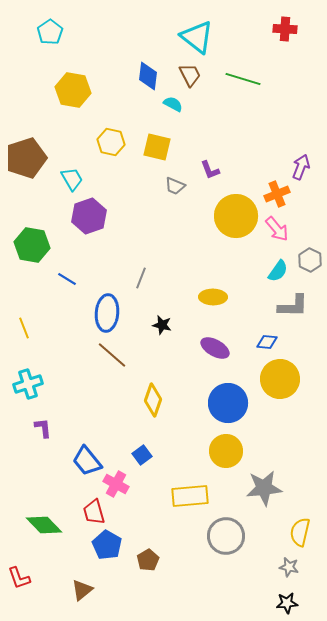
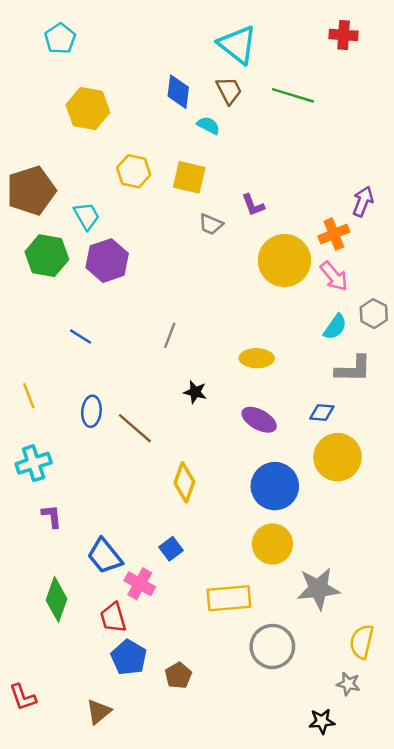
green hexagon: (32, 245) -> (47, 256), moved
blue ellipse: (107, 313) -> (91, 411), moved, size x0.7
green diamond: (44, 525) -> (56, 599), moved, turned 63
black star: (287, 603) -> (322, 721), moved

